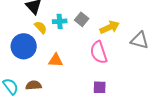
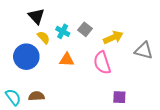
cyan cross: (60, 21) -> (63, 31), turned 32
orange triangle: (56, 60) -> (67, 60), moved
purple square: (100, 87) -> (119, 97), moved

